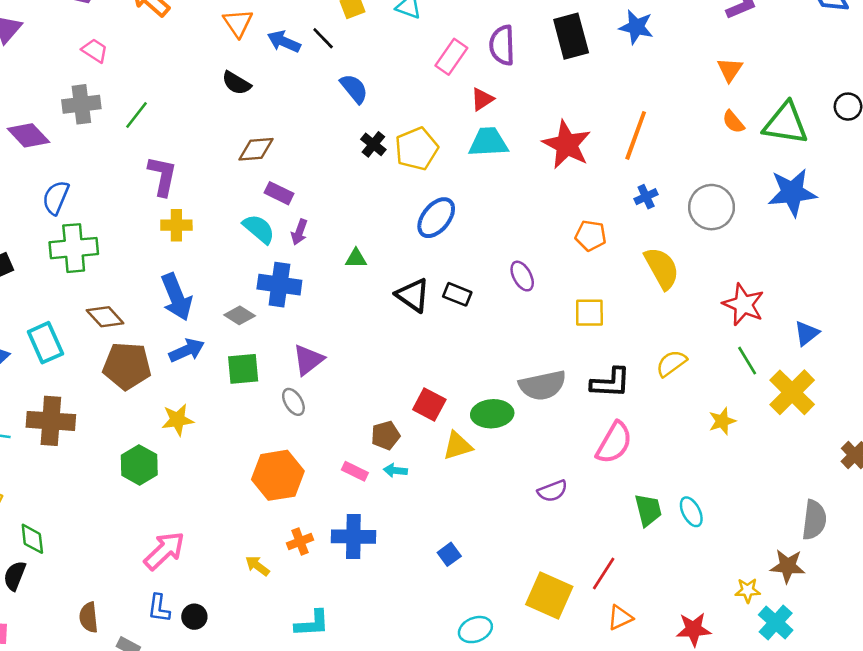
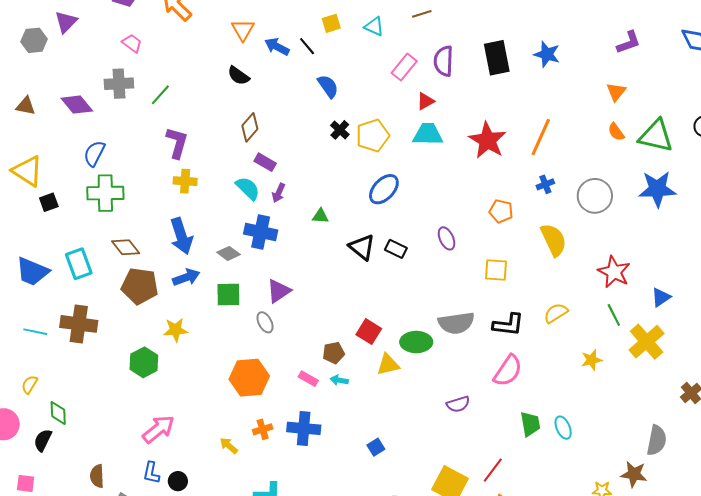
brown diamond: (256, 149) -> (250, 127), turned -48

